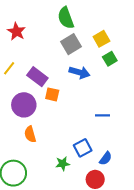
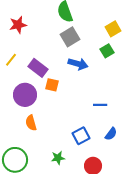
red star: (16, 31) -> (18, 25), turned 30
yellow square: (101, 39) -> (113, 29), moved
blue semicircle: (106, 158) -> (111, 134), moved
green star: (63, 164) -> (58, 158), moved

